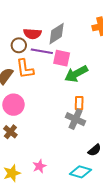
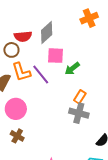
purple line: (42, 51) -> (41, 75), moved, turned 50
green arrow: (76, 74) -> (72, 69), size x0.7
orange rectangle: (79, 103) -> (80, 97), turned 40

